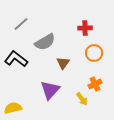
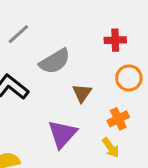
orange cross: (95, 84) -> (118, 119), moved

